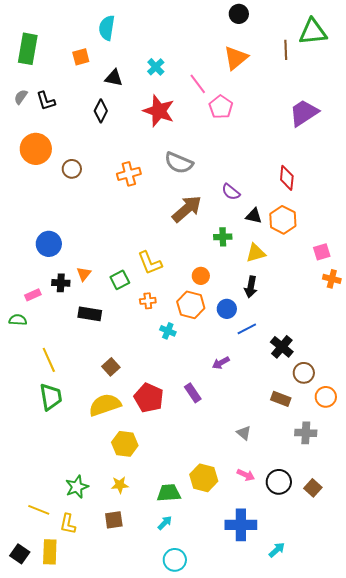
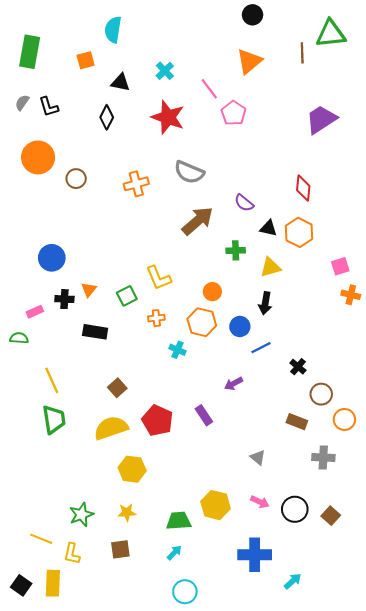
black cross: (282, 347) -> (298, 367), size x0.7

